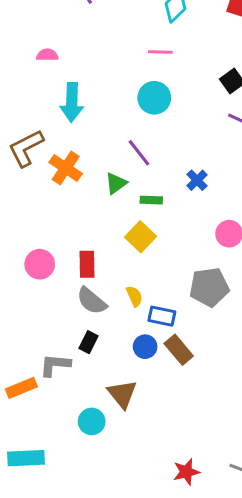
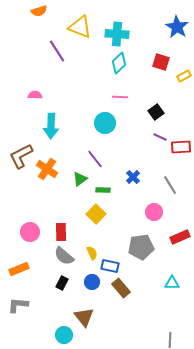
pink line: (160, 52) -> (120, 97), moved
blue circle: (145, 347) -> (92, 282), moved
gray L-shape: (55, 365) -> (18, 305), moved
orange rectangle: (21, 388) -> (19, 269), moved

